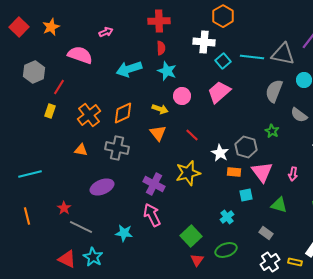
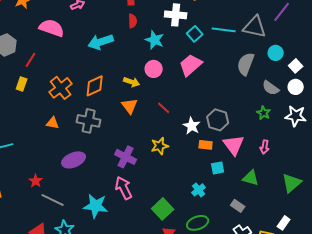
cyan star: (167, 71) -> (155, 40), moved
green star: (272, 131) -> (264, 113), moved
yellow star: (188, 173) -> (160, 146), size x0.7
cyan star: (124, 233) -> (96, 206), size x1.4

